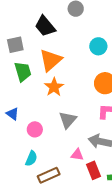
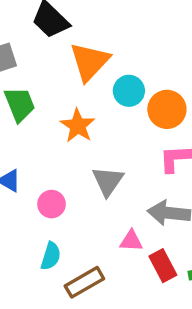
cyan circle: (98, 46) -> (129, 91), moved
orange triangle: (51, 60) -> (90, 62), moved

